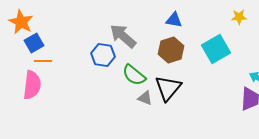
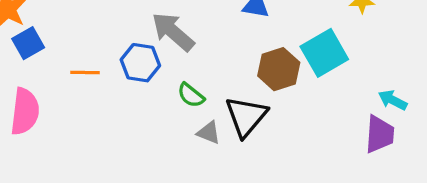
brown hexagon: (171, 50) -> (279, 69), moved
orange line: (43, 61) -> (85, 72), moved
green semicircle: (134, 75) -> (191, 95), size x0.7

